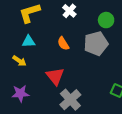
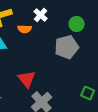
orange semicircle: (63, 44) -> (25, 29), moved, turned -56

